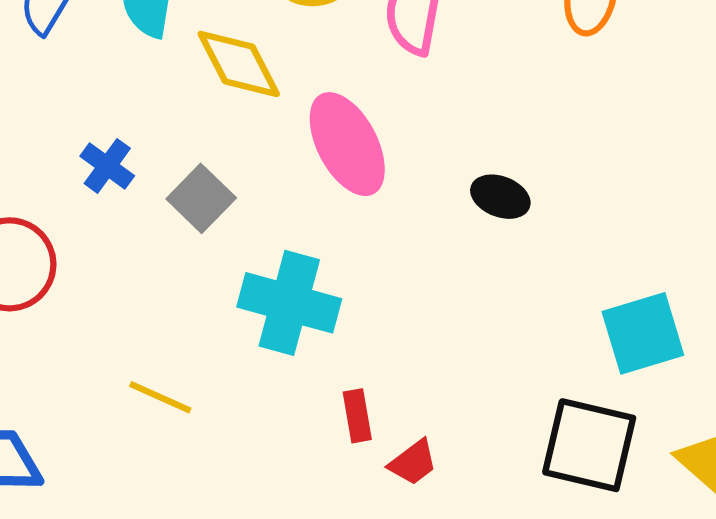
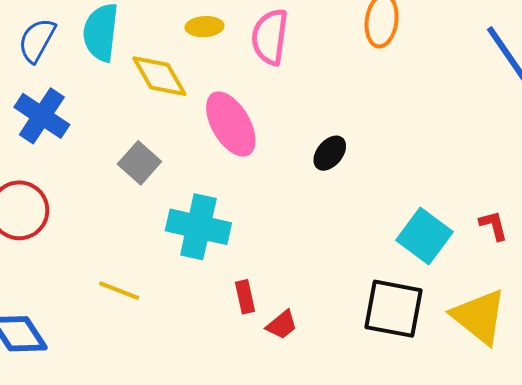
blue cross: (107, 166) -> (42, 116), moved, size x1.6
black ellipse: (500, 197) -> (330, 153), turned -69
cyan square: (643, 333) -> (424, 236), turned -34

